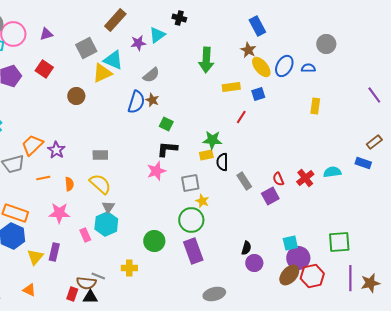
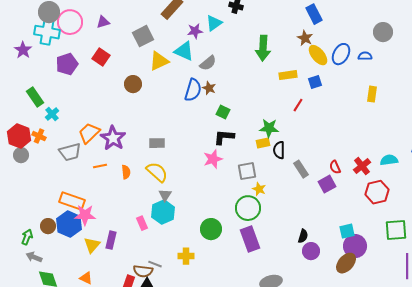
cyan triangle: (113, 60) -> (184, 51), moved
purple star: (56, 150) -> (113, 138), size x1.4
pink star: (59, 213) -> (85, 215), moved
red hexagon: (312, 276) -> (377, 192), moved

